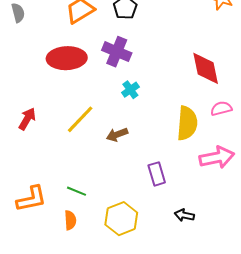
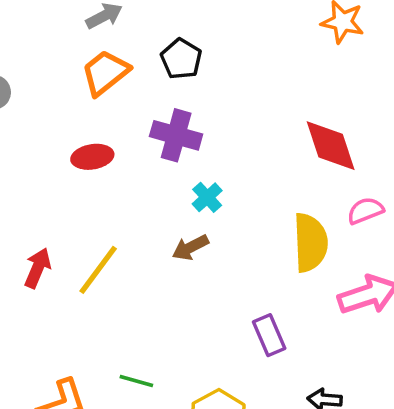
red ellipse: (67, 58) -> (92, 157), size x0.6
yellow line: (80, 119) -> (98, 270), moved
brown arrow: (117, 135) -> (190, 247), moved

